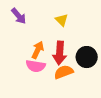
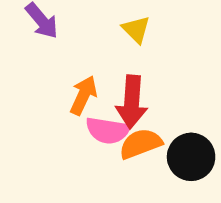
black circle: (87, 57) -> (191, 157), moved
pink semicircle: (36, 66) -> (108, 131), moved

